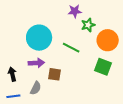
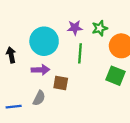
purple star: (75, 11) -> (75, 28), moved
green line: (71, 48) -> (80, 53), turned 66
black arrow: (12, 74) -> (11, 55), moved

